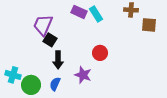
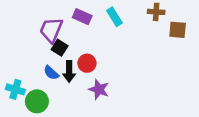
purple rectangle: (79, 12) -> (82, 17), moved
red circle: (100, 53) -> (87, 63), moved
blue semicircle: (55, 84) -> (51, 73), moved, turned -72

